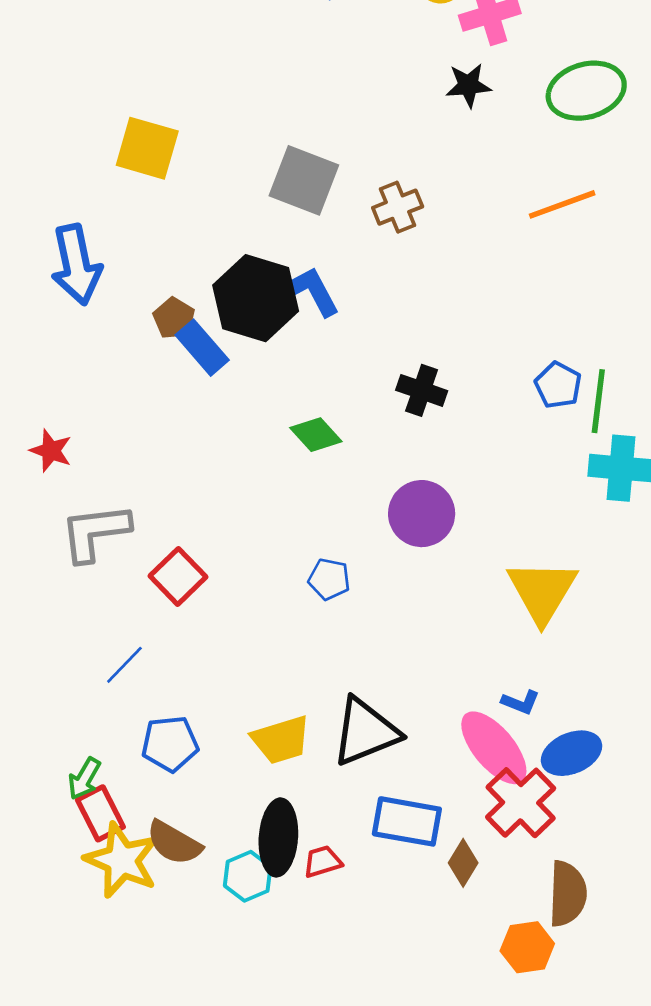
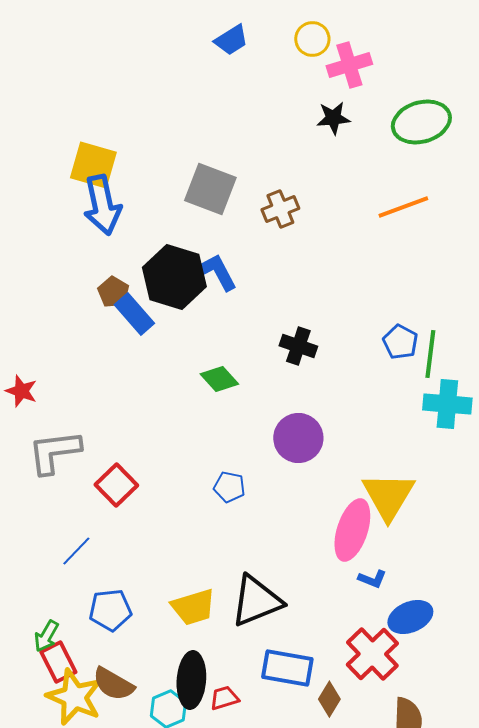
blue arrow: (76, 265) -> (102, 205), moved
pink ellipse: (494, 748) -> (352, 530), moved, turned 58

